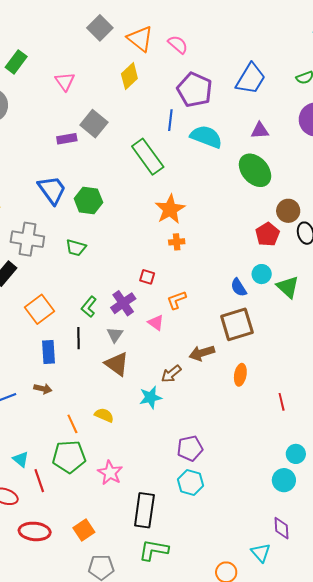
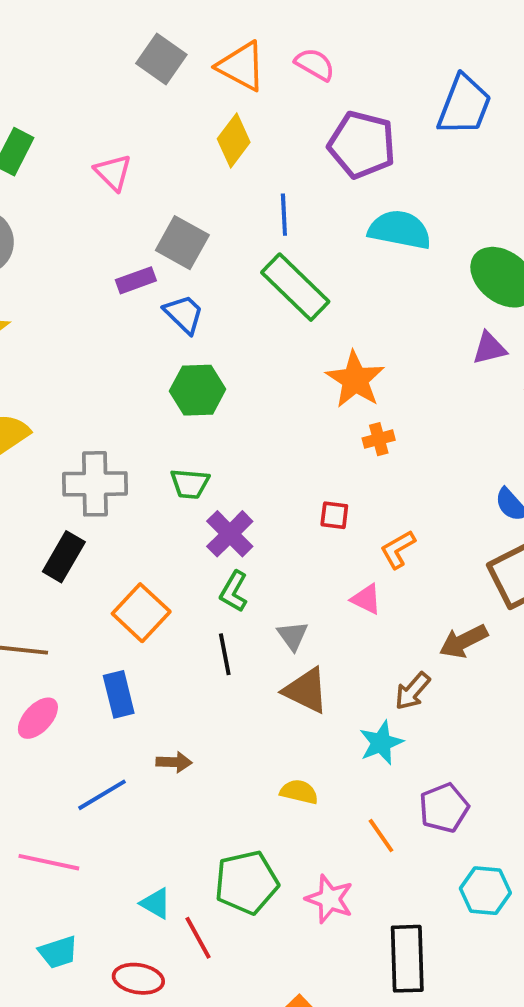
blue line: (170, 120) -> (284, 215), moved
purple triangle: (260, 131) -> (489, 348), moved
blue trapezoid: (52, 190) -> (184, 314), moved, size x0.7
purple cross: (123, 303) -> (230, 534), moved
blue rectangle: (48, 352) -> (119, 694), moved
orange line: (72, 424) -> (381, 836), moved
purple pentagon: (190, 448) -> (444, 808), moved

